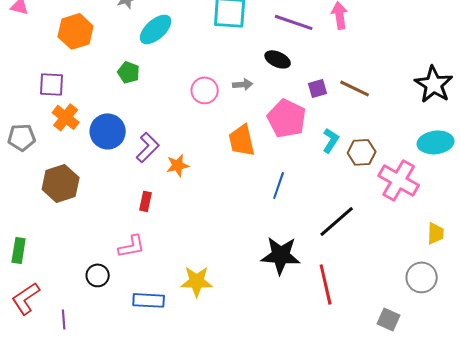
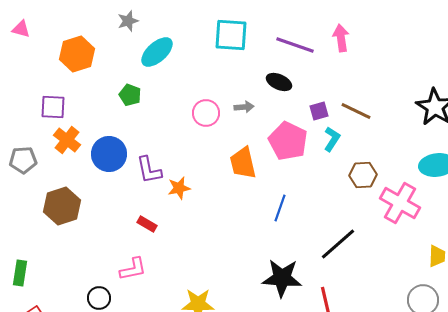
cyan L-shape: (331, 140) -> (332, 139), moved
purple L-shape: (148, 147) -> (149, 170), turned 124
red rectangle: (146, 201) -> (147, 224), turned -72

